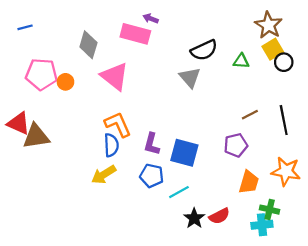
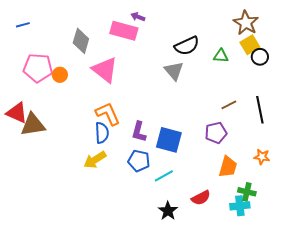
orange star: (286, 171) -> (262, 157), size x0.6
black star: (194, 218) -> (168, 211), moved

